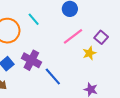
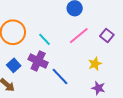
cyan line: (34, 19) -> (44, 39), moved
yellow star: (89, 53) -> (95, 64), moved

